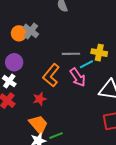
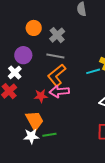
gray cross: (31, 31) -> (57, 35), moved
gray line: (71, 54) -> (55, 56), moved
pink arrow: (78, 77) -> (59, 91), moved, turned 108

